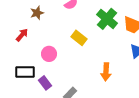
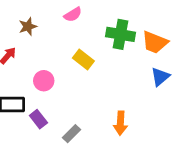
green cross: (107, 19) -> (120, 34), turned -30
orange arrow: (106, 72) -> (120, 123), moved

